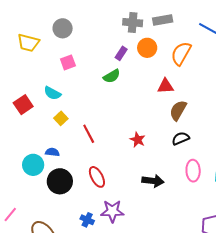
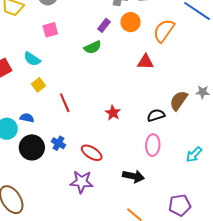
brown semicircle: (178, 110) -> (179, 101), moved
pink ellipse: (193, 171) -> (153, 145), moved
red ellipse: (97, 177) -> (92, 153), moved, turned -35
black arrow: (153, 181) -> (133, 176), moved
blue cross: (87, 220) -> (58, 143), moved

